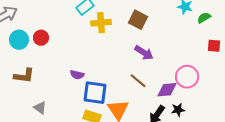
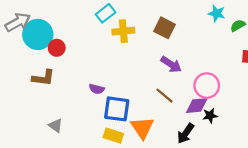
cyan circle: (19, 40) -> (38, 34), moved, size x1.4
brown L-shape: (24, 76) -> (43, 78), moved
pink circle: (187, 77) -> (207, 86), moved
black star: (178, 110) -> (210, 116), moved

